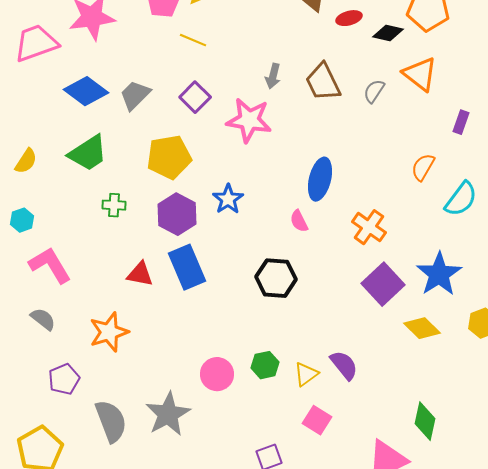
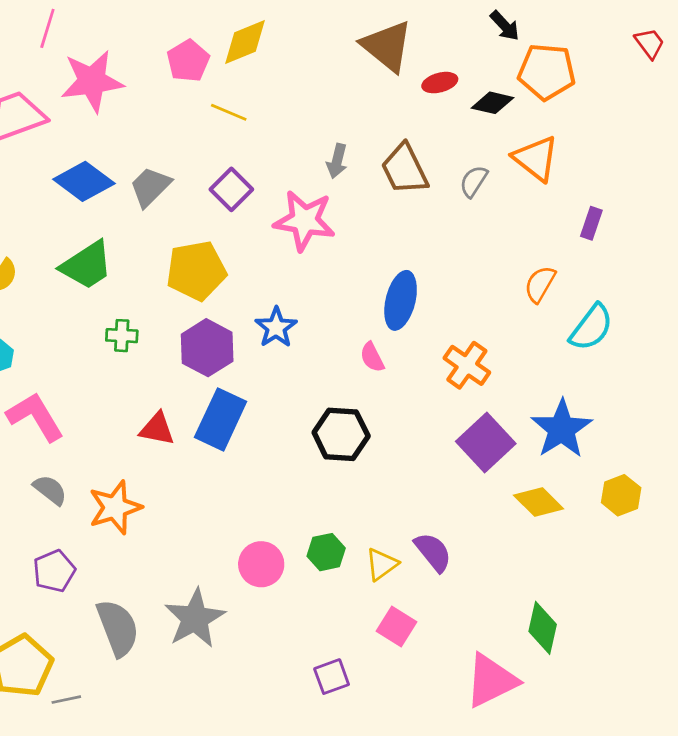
blue rectangle: (187, 267) -> (221, 419), turned 48
gray semicircle: (43, 319) -> (50, 490), moved

